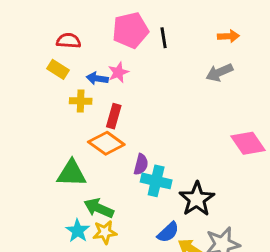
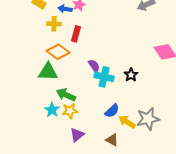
orange diamond: (106, 143) -> (58, 52), moved
purple semicircle: (141, 164) -> (94, 66), turned -48
black star: (197, 199) -> (131, 75), moved, size x0.6

